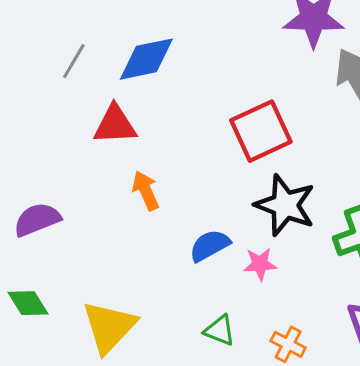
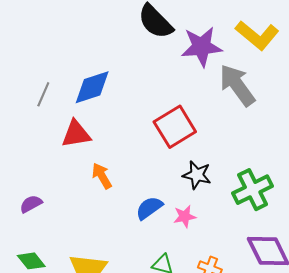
black star: (285, 205) -> (197, 175), size x0.7
purple semicircle: (37, 220) -> (31, 204), size x0.7

